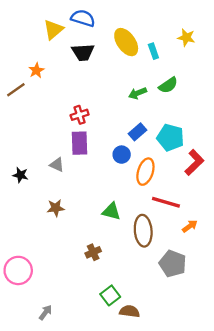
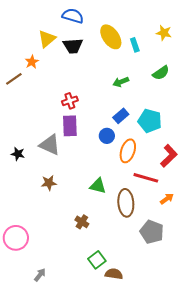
yellow triangle: (53, 30) -> (47, 39), moved
green semicircle: (168, 85) -> (161, 73), moved
red L-shape: (194, 162) -> (169, 156), moved
gray triangle: (57, 165) -> (50, 145), size x1.6
brown cross: (93, 252) -> (82, 222), turned -32

